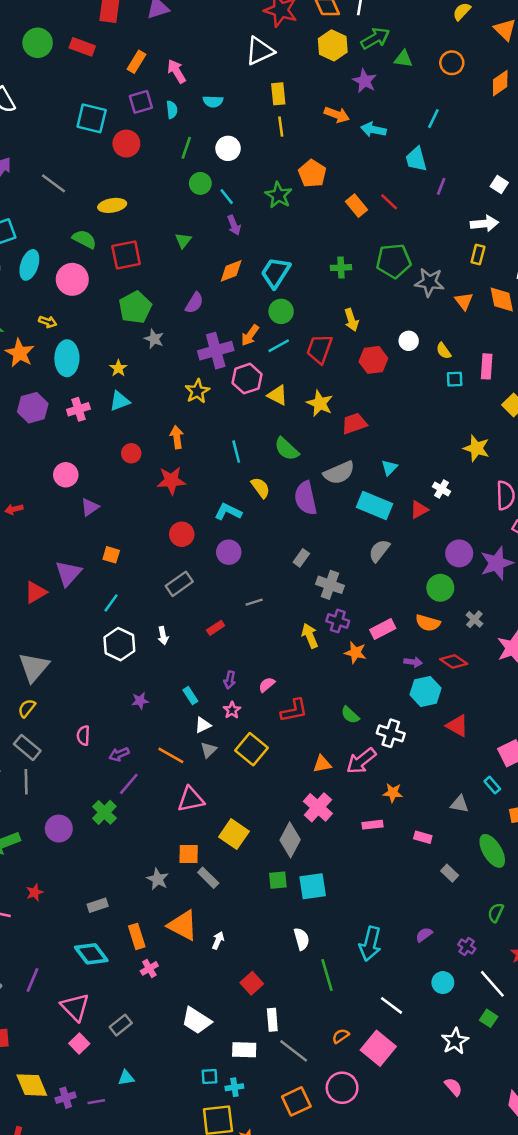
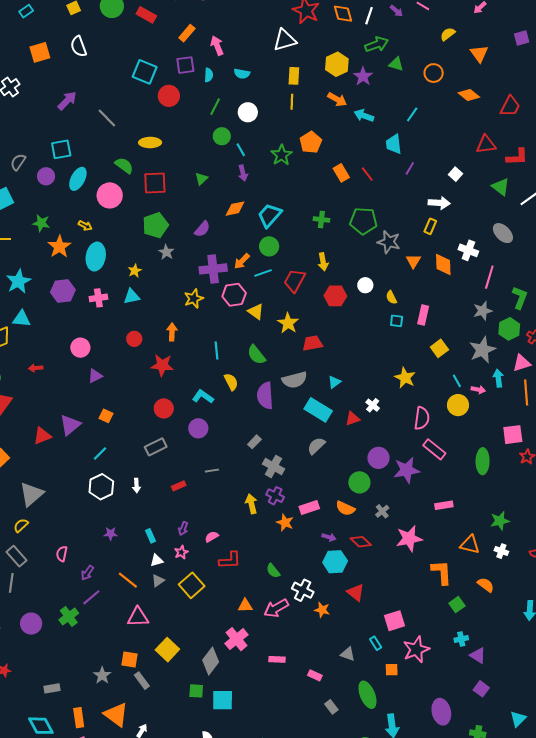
yellow hexagon: (333, 45) -> (337, 64), moved
orange diamond: (500, 83) -> (469, 95), turned 65
purple arrow: (119, 754) -> (87, 573), turned -42
orange star: (393, 793) -> (322, 610), moved

